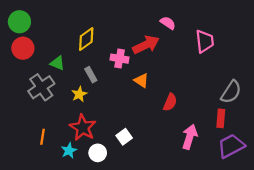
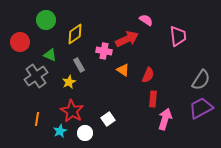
green circle: (19, 22) -> (46, 20), moved
red semicircle: (170, 102) -> (148, 75), moved
red rectangle: (221, 118) -> (153, 99), moved
purple trapezoid: (231, 146) -> (201, 108), moved

